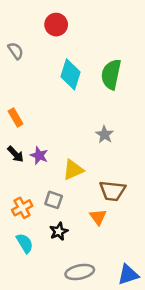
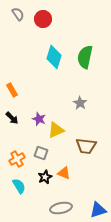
gray semicircle: (16, 51) -> (18, 14), moved
purple star: (39, 155) -> (39, 119), moved
orange triangle: (98, 217) -> (64, 173), moved, turned -32

